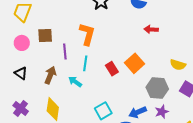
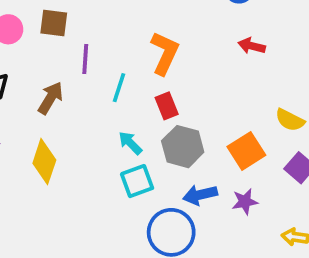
orange L-shape: (87, 34) -> (165, 53), moved
orange square: (134, 63) -> (246, 151), moved
cyan arrow: (75, 82) -> (130, 143), moved
gray hexagon: (157, 88) -> (183, 147), moved

